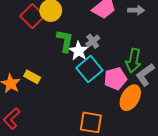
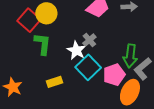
green L-shape: (65, 41) -> (43, 44), moved
yellow rectangle: (32, 77) -> (54, 82), moved, turned -42

